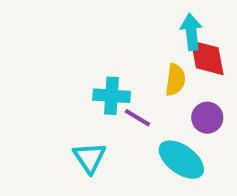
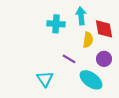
cyan arrow: (191, 32) -> (81, 16), moved
cyan cross: (112, 96) -> (56, 24), moved

